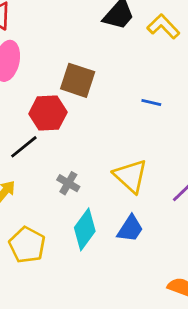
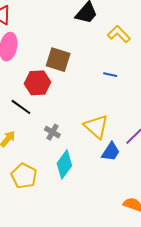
yellow L-shape: (163, 26) -> (119, 34), moved
black line: (24, 147) -> (21, 107), turned 75
blue trapezoid: (130, 229) -> (111, 152), moved

